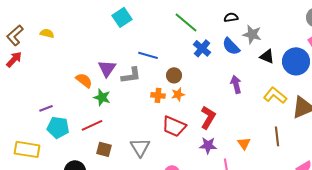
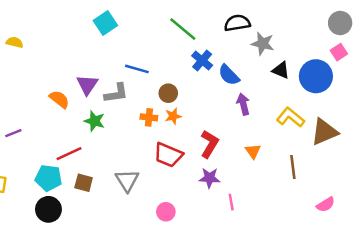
black semicircle: (231, 17) -> (237, 23), size x1.5
blue semicircle: (231, 46) -> (229, 75), moved
green star: (102, 97) -> (94, 121), moved
cyan pentagon: (58, 127) -> (48, 178), moved
orange triangle: (244, 143) -> (253, 151), moved

